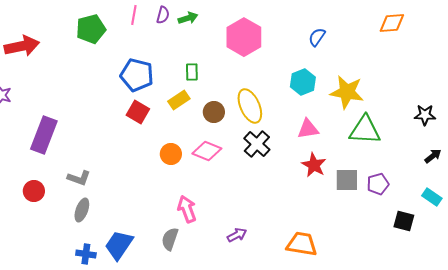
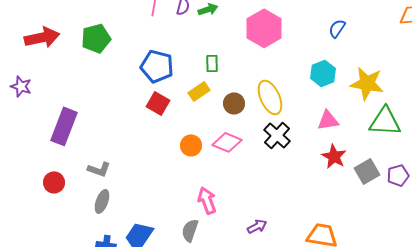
green pentagon: (91, 29) -> (96, 38), moved
gray square: (347, 180) -> (367, 171), turned -30

